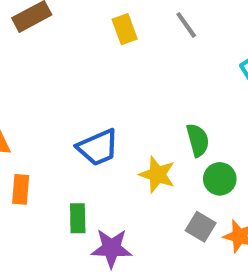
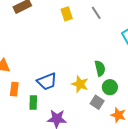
blue trapezoid: (98, 147) -> (47, 82), moved
green rectangle: (78, 218) -> (33, 102), moved
gray square: (201, 227) -> (97, 102), moved

